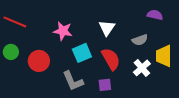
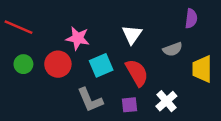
purple semicircle: (155, 15) -> (191, 18), turned 84
green circle: (11, 52) -> (23, 64), moved
red circle: (39, 61) -> (58, 64), moved
white cross: (142, 68) -> (166, 101), moved

